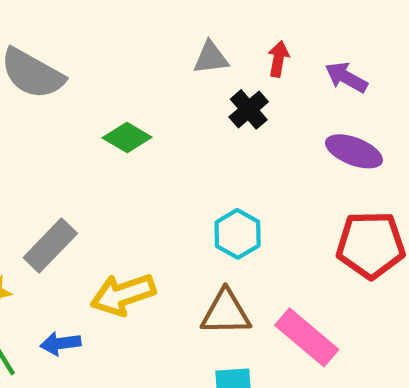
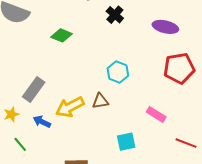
brown triangle: (226, 313) -> (100, 101), moved, size x0.7
pink rectangle: (307, 337) -> (156, 114), size x0.7
blue arrow: (61, 343) -> (42, 122), moved, turned 42

